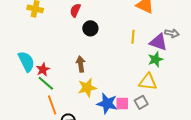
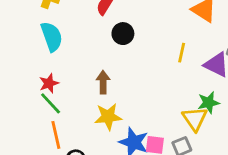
green star: (155, 59) -> (209, 103), moved
cyan semicircle: (26, 61) -> (52, 37), moved
yellow triangle: (148, 82) -> (195, 119), turned 42

